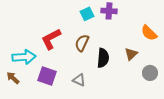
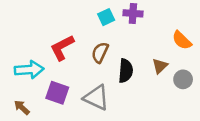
gray circle: (150, 73) -> (183, 79), moved
brown arrow: (13, 78) -> (22, 107), moved
gray triangle: (79, 80) -> (96, 98), size x1.6

